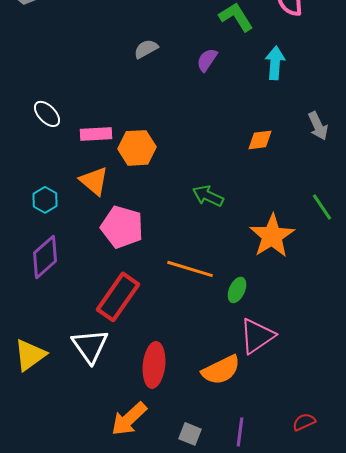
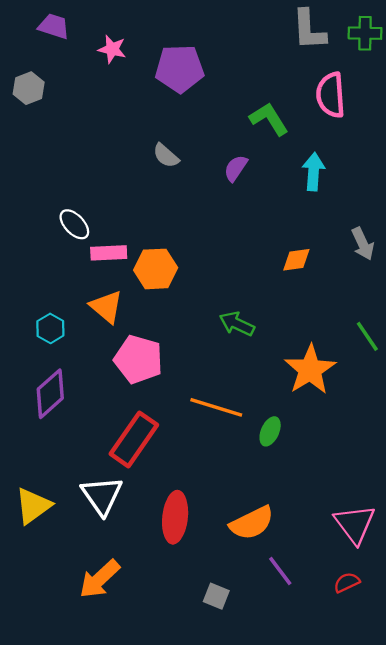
gray semicircle: (146, 49) -> (166, 156), turned -110
white ellipse: (47, 114) -> (74, 224), moved
pink triangle: (257, 336) -> (355, 524), moved, turned -33
orange arrow: (129, 419) -> (100, 579), moved
purple line: (240, 432) -> (280, 571), moved, turned -44

